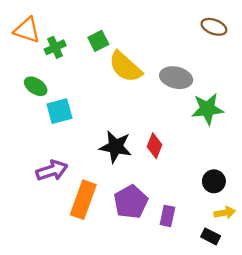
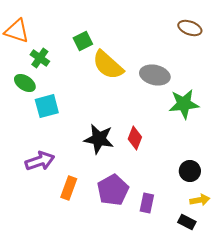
green cross: (55, 47) -> (40, 58), moved, turned -30
orange rectangle: (83, 200) -> (69, 188), size x0.7

